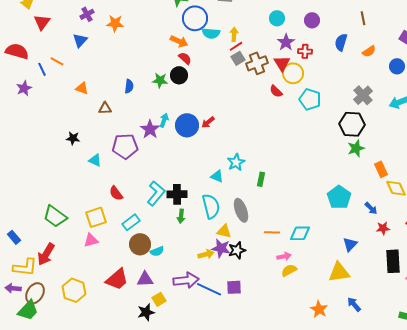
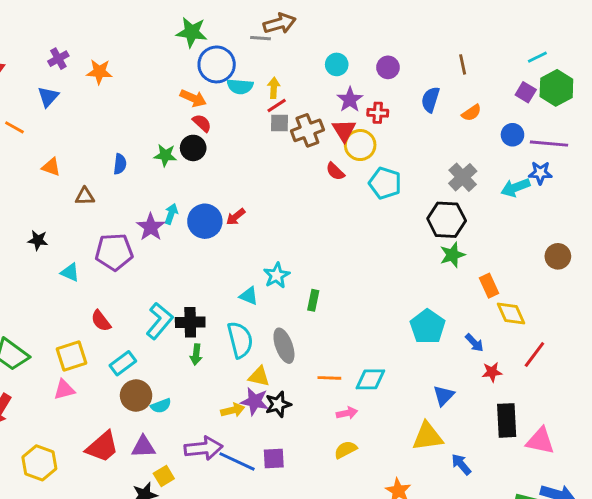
gray square: (238, 58) -> (280, 123), turned 32
yellow semicircle: (289, 270) -> (345, 450), moved
blue arrow: (354, 304) -> (461, 464), moved

